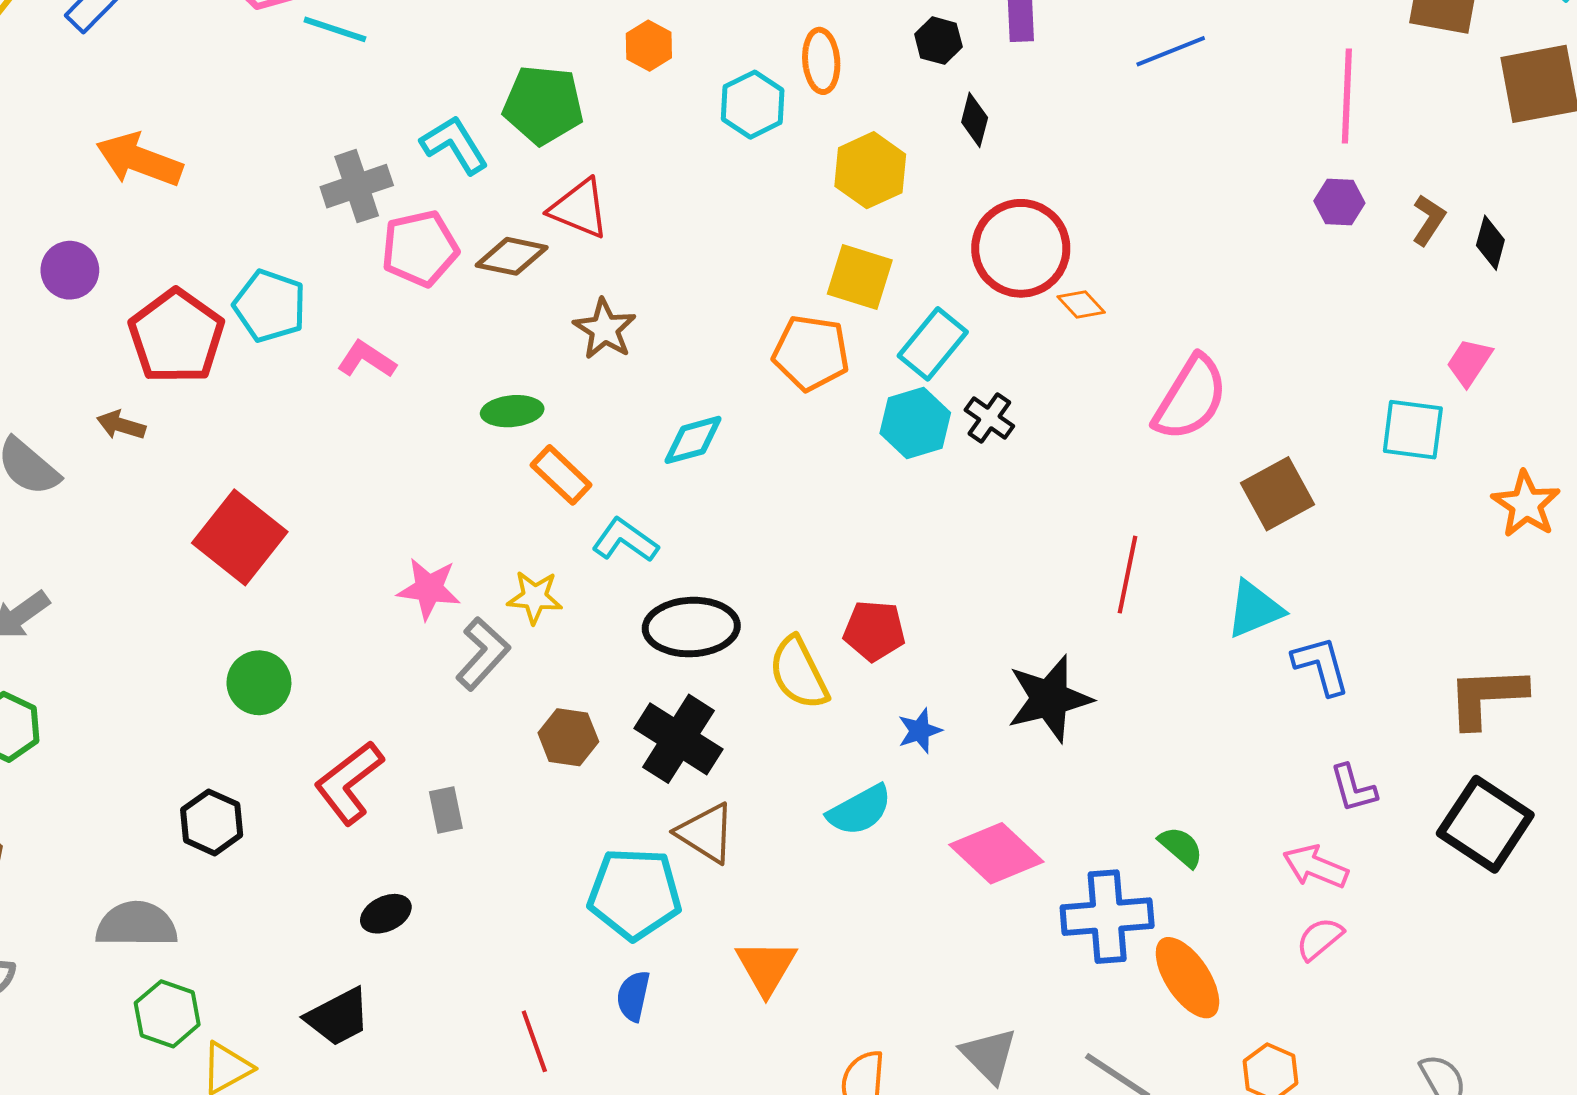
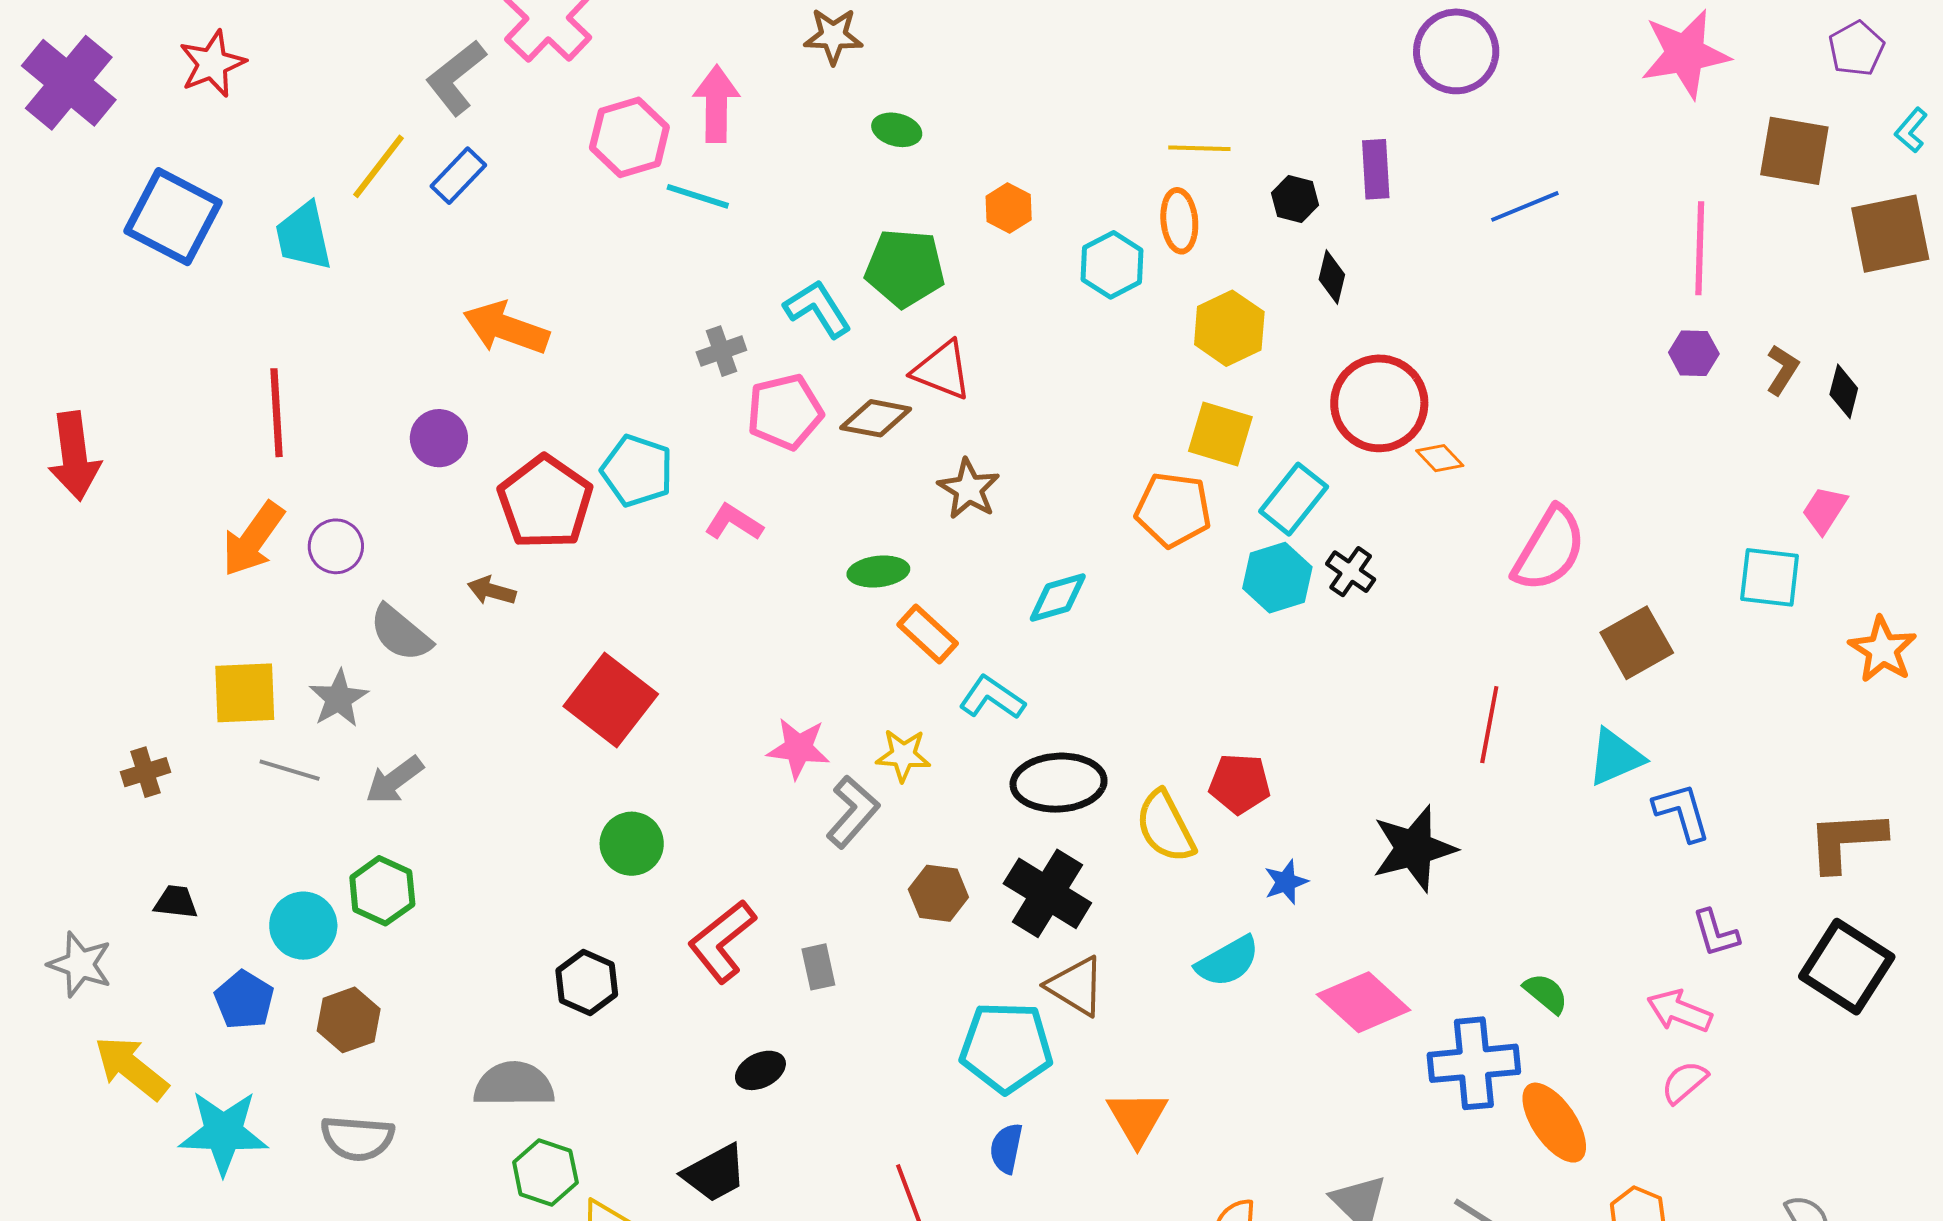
gray cross: (357, 186) -> (721, 351), size x0.7

